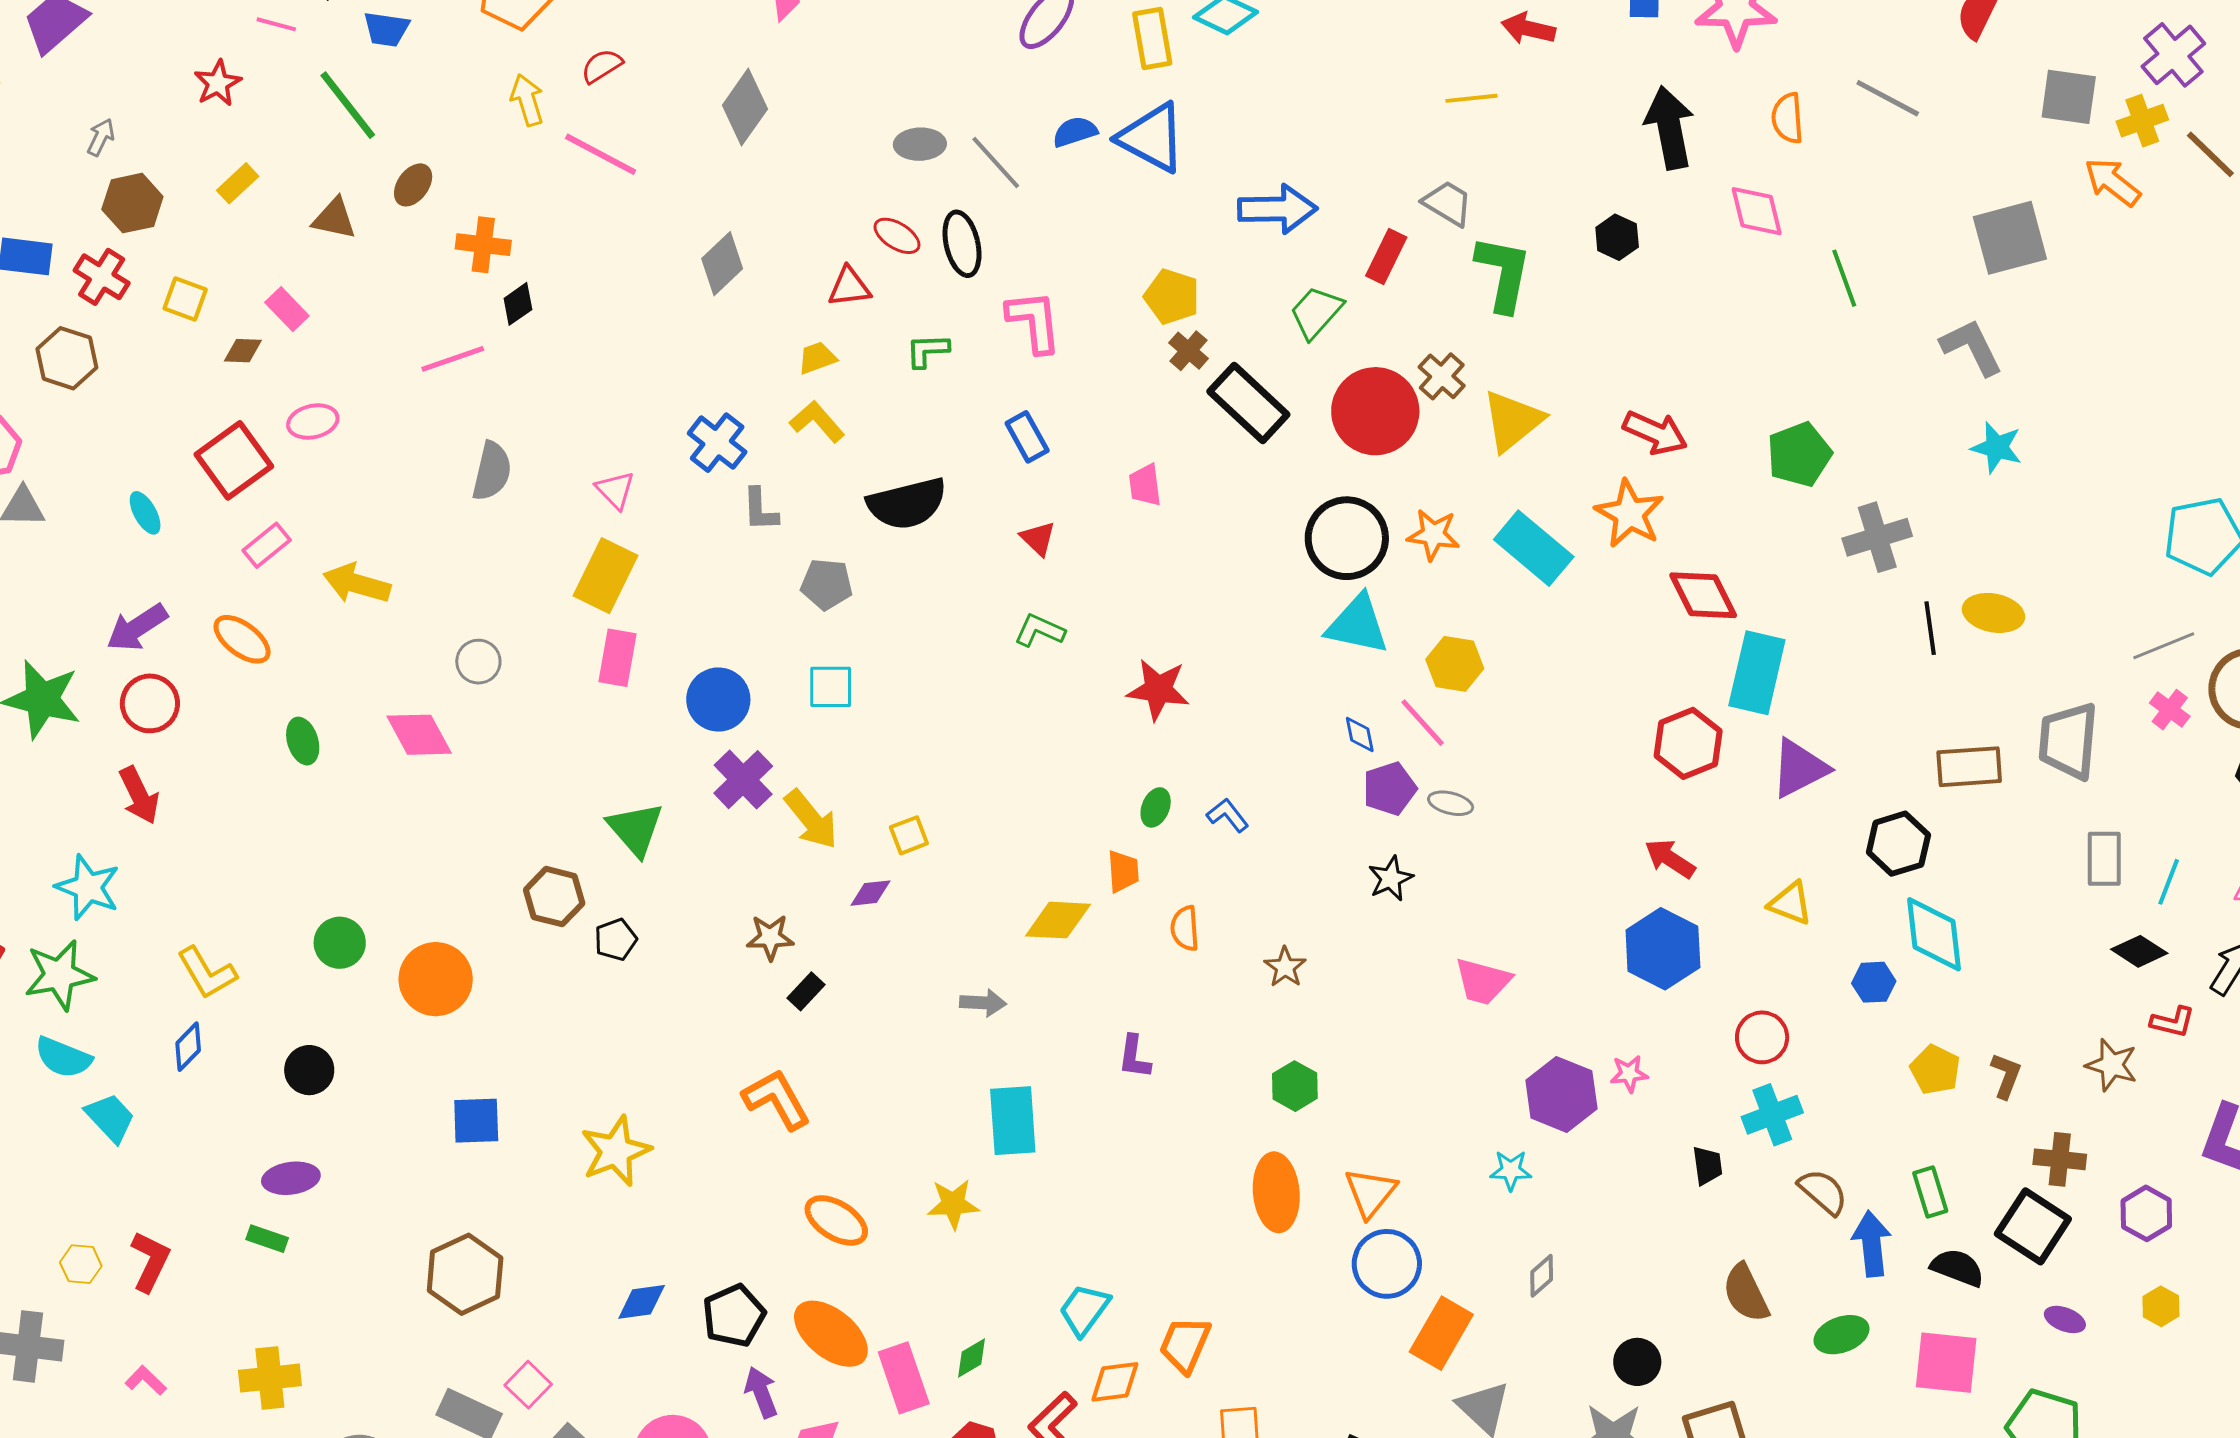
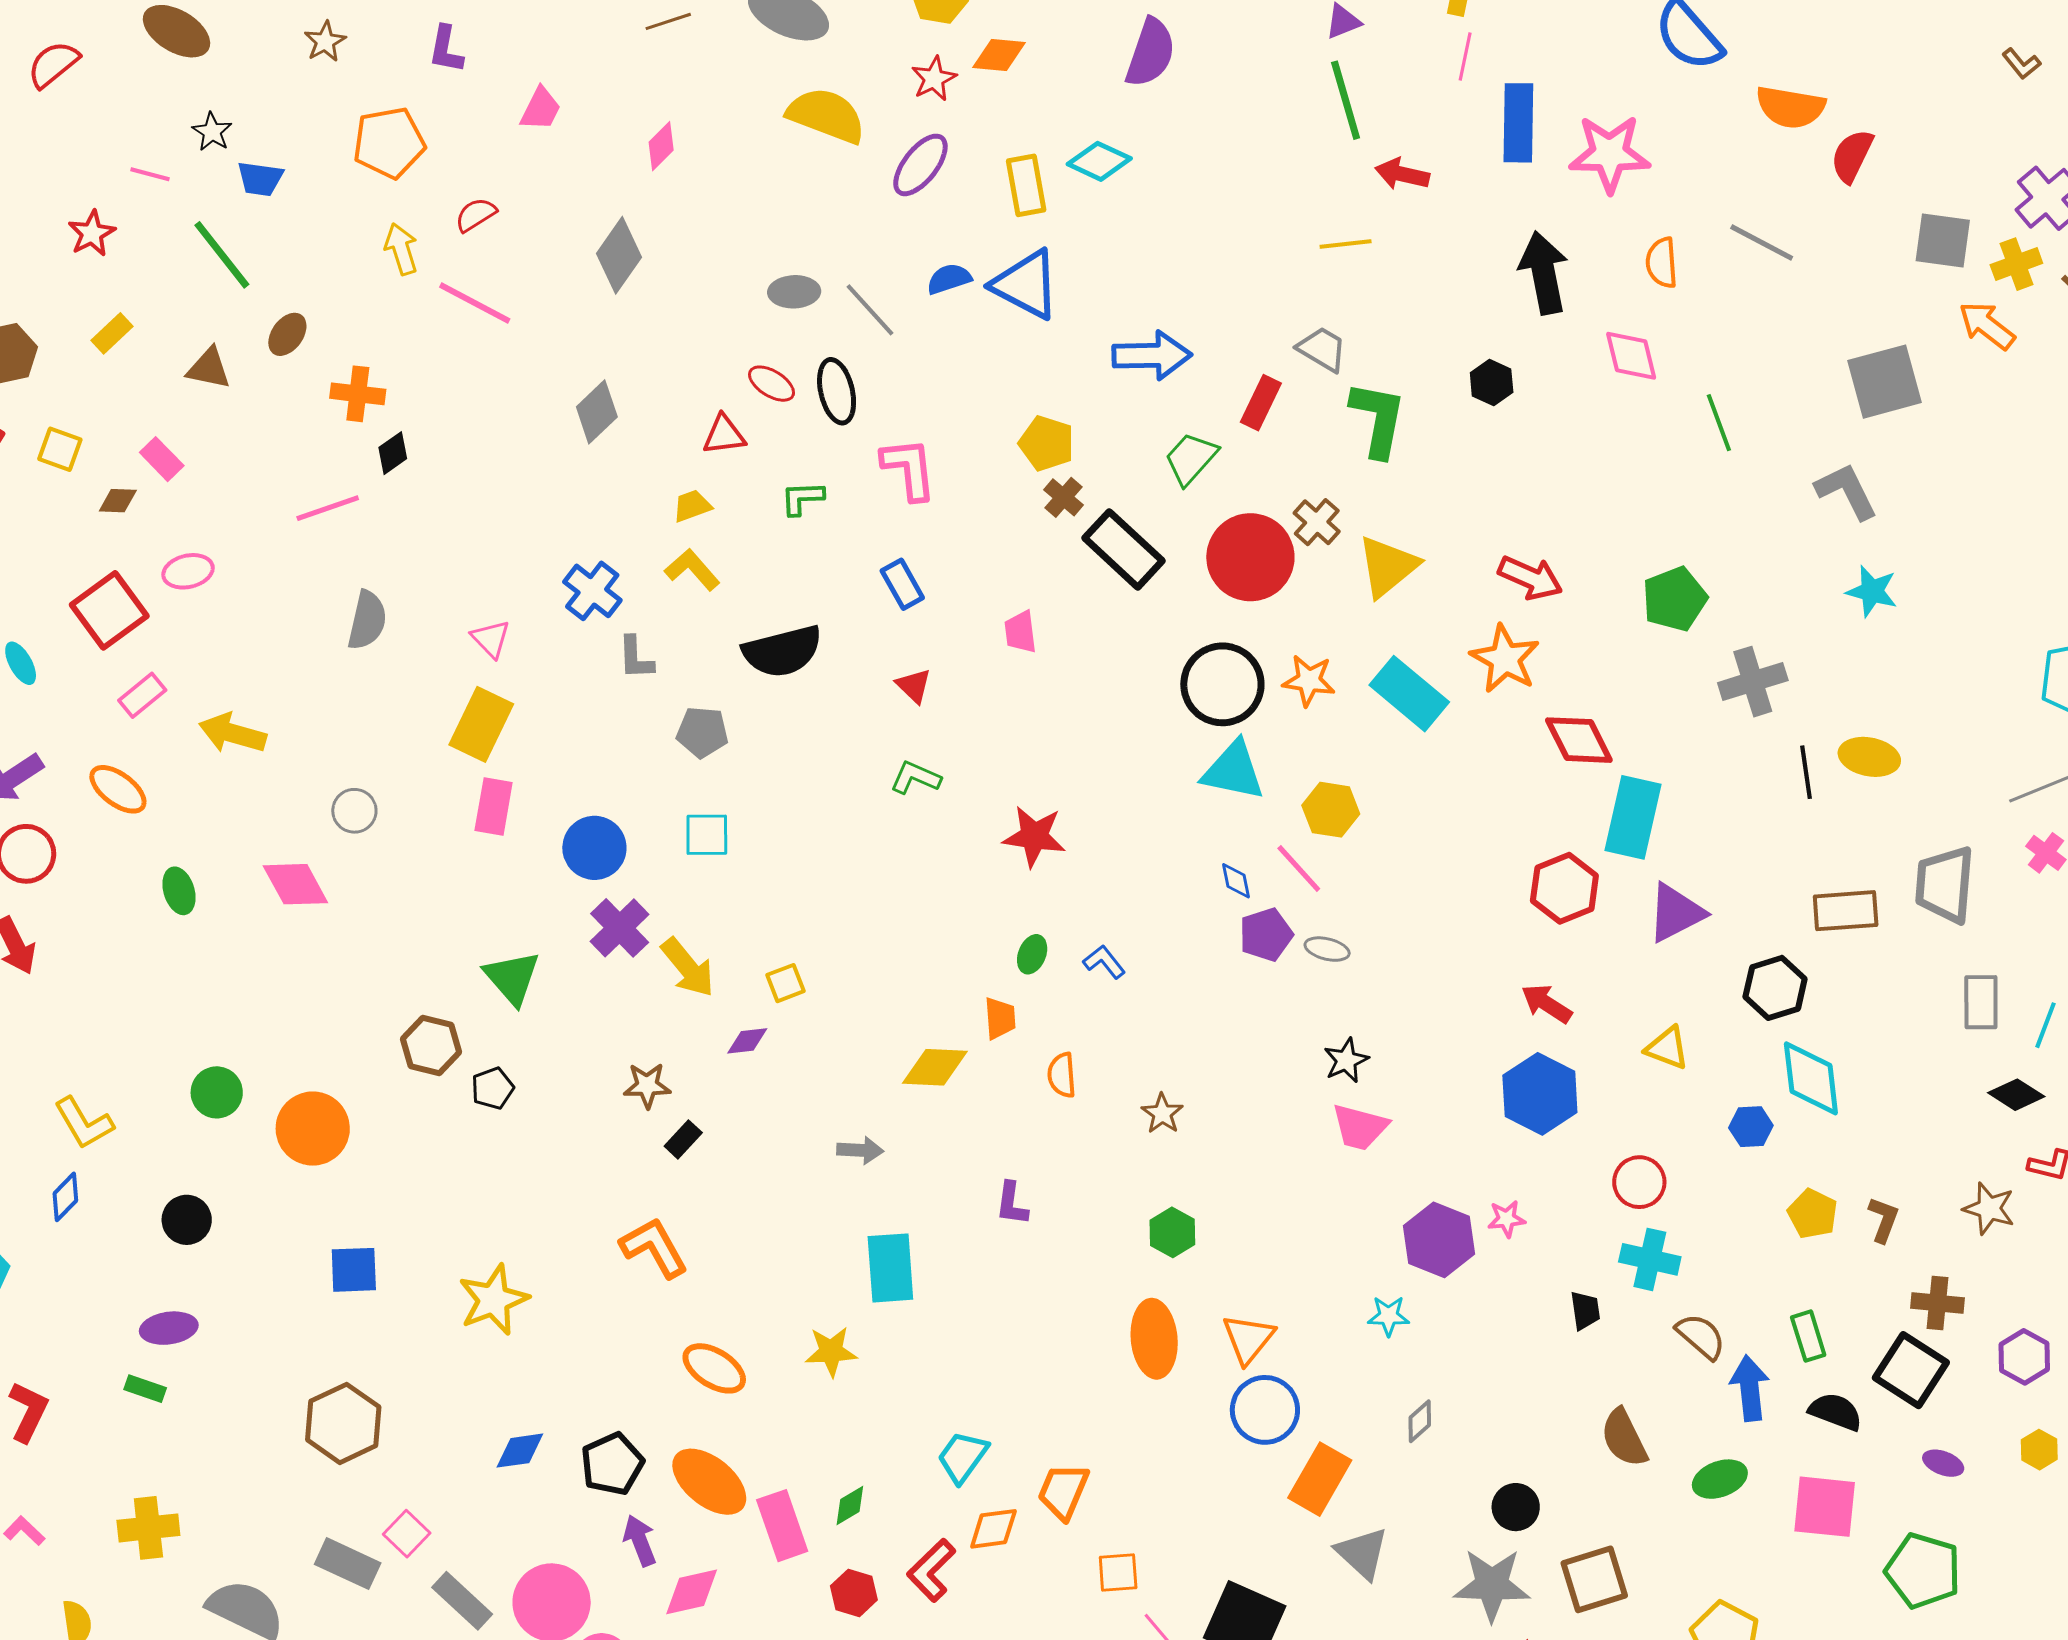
black star: (1391, 879) -> (1346, 1060), moved
cyan cross: (1772, 1115) -> (1650, 1259), turned 34

